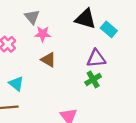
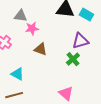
gray triangle: (32, 17) -> (20, 16), turned -32
green cross: (93, 79) -> (73, 59), moved

